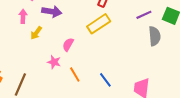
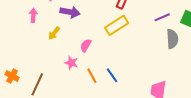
pink arrow: (23, 16) -> (33, 15), moved
blue line: (105, 80) -> (112, 75), moved

